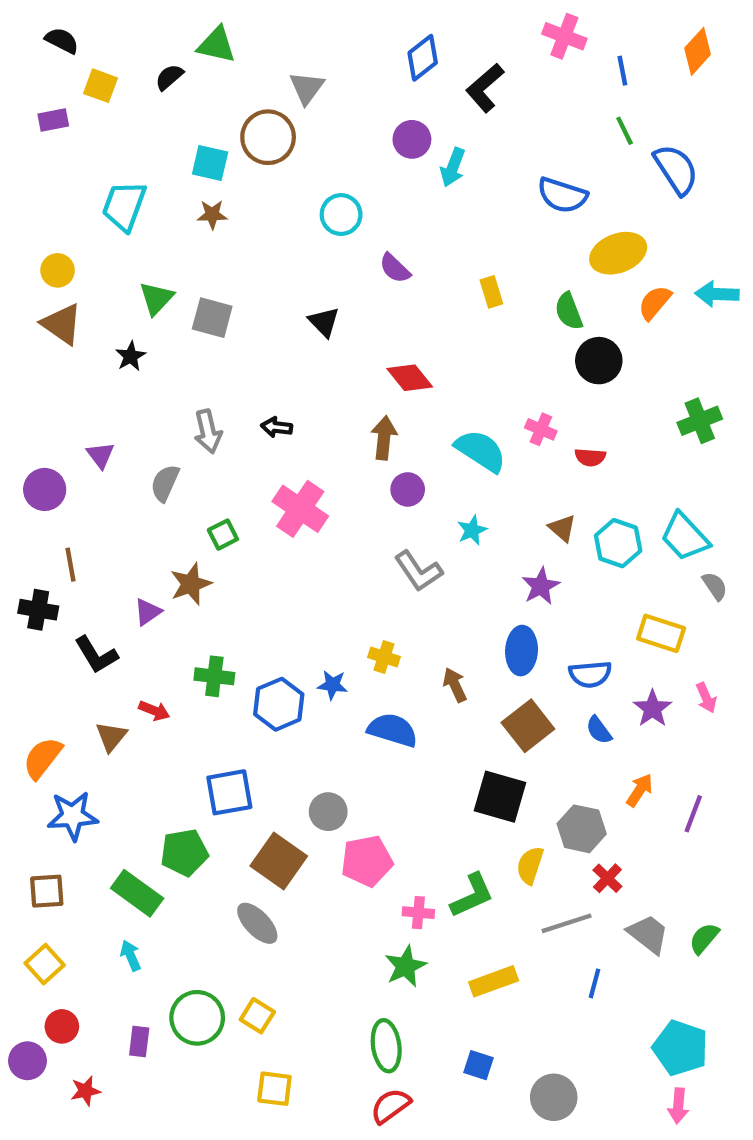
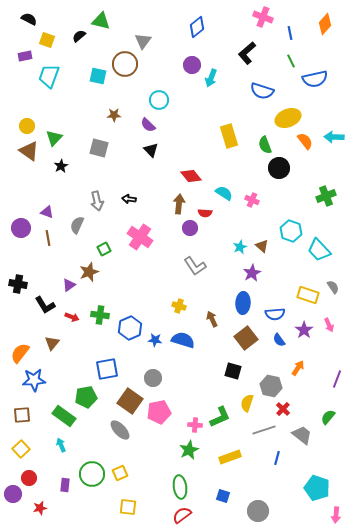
black L-shape: (485, 88) -> (247, 53), moved
blue semicircle: (676, 169) -> (315, 79), turned 110
cyan trapezoid: (124, 206) -> (49, 76), moved
brown star: (212, 215) -> (114, 115), moved
purple semicircle: (395, 268) -> (148, 125), moved
yellow rectangle: (491, 292) -> (229, 136), size x1.6
green triangle: (156, 298) -> (54, 138), moved
orange semicircle: (655, 303) -> (305, 141), turned 102
cyan semicircle: (481, 451) -> (224, 193), moved, size x0.7
purple triangle: (101, 455) -> (47, 212), turned -32
red semicircle: (590, 457) -> (205, 213), moved
cyan star: (472, 530) -> (240, 247), moved
cyan hexagon: (618, 543) -> (291, 231), moved
brown line: (70, 565) -> (48, 238), moved
gray semicircle: (715, 586) -> (333, 287), moved
blue star: (332, 685) -> (155, 340), moved
red arrow: (154, 711) -> (72, 317), moved
black square: (500, 797) -> (233, 371), size x0.7
purple line: (693, 814) -> (337, 379), moved
pink pentagon: (367, 861) -> (159, 412), moved
green semicircle: (704, 938) -> (328, 417), moved
yellow square: (257, 1016) -> (120, 473), turned 35
pink arrow: (678, 1106) -> (336, 515), moved

